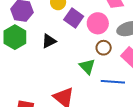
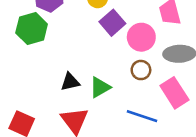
black triangle: (49, 41) -> (70, 82), moved
green triangle: (87, 66) -> (100, 87), moved, turned 30

